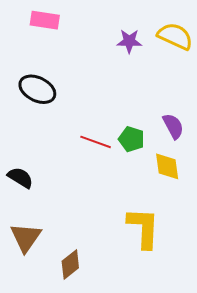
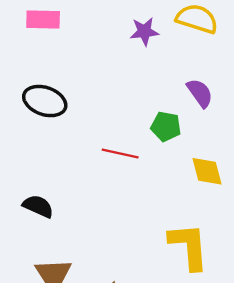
purple semicircle: (173, 126) -> (200, 93), moved
green pentagon: (131, 139) -> (166, 127), moved

